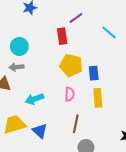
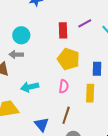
purple line: (76, 18) -> (85, 23), moved
blue rectangle: (94, 73) -> (97, 69), moved
blue triangle: (40, 131) -> (42, 124), moved

